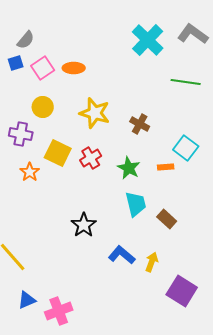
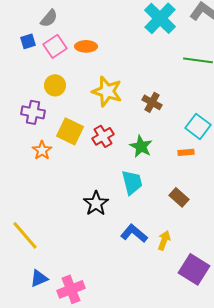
gray semicircle: (26, 40) -> (49, 18), moved
orange rectangle: (166, 167) -> (186, 152), moved
cyan trapezoid: (136, 204) -> (132, 182), moved

